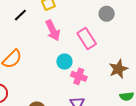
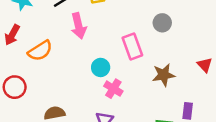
pink arrow: (53, 30) -> (79, 26), moved
brown star: (118, 69) -> (164, 75), moved

